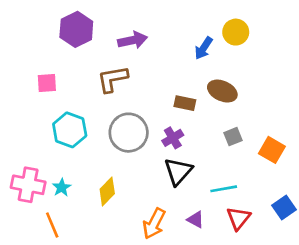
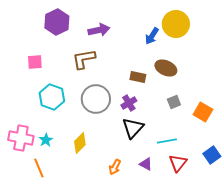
yellow circle: (236, 32) -> (176, 24), size x1.4
orange arrow: (154, 224) -> (115, 167), size x0.7

